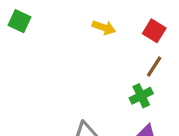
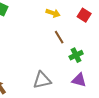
brown line: (154, 67) -> (59, 37), moved, turned -64

